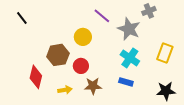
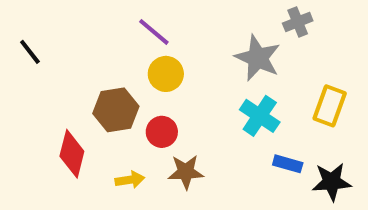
purple line: (102, 16) -> (154, 32), moved
black line: (22, 18) -> (30, 52), moved
blue rectangle: (126, 82) -> (288, 164), moved

